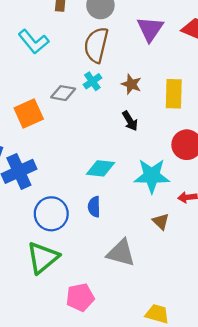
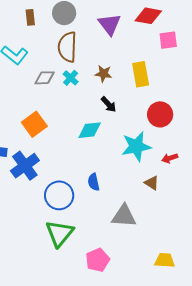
gray diamond: (63, 93) -> (45, 78), moved
orange square: (29, 113) -> (34, 124), moved
cyan diamond: (101, 168) -> (90, 130), moved

